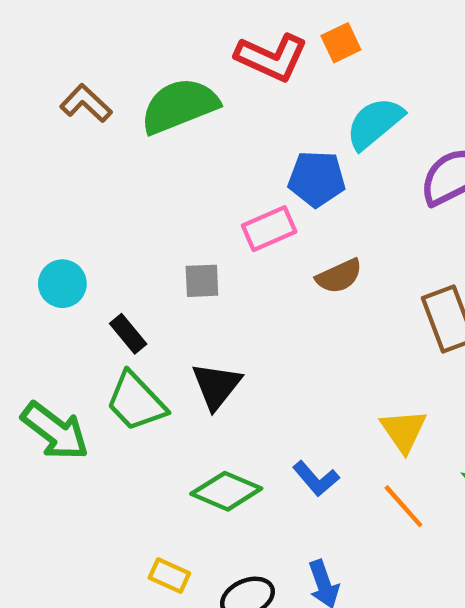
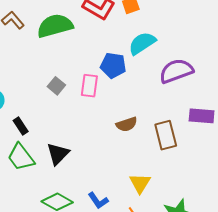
pink rectangle: (269, 229) -> (89, 86), turned -65
brown semicircle: (339, 276) -> (127, 124), moved
gray square: (202, 281) -> (56, 86), moved, turned 36

